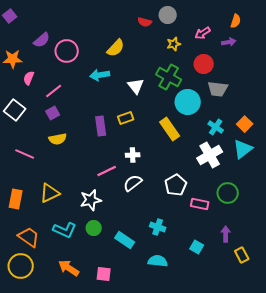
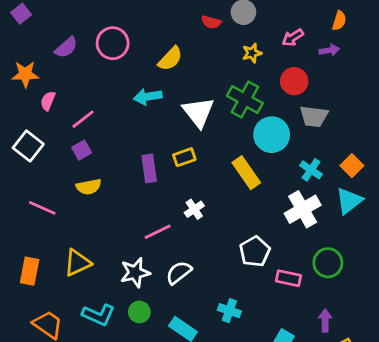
pink circle: (67, 51) -> (113, 43), moved
white triangle: (136, 86) -> (198, 112), size x1.4
white cross: (133, 155) -> (194, 209), turned -32
white semicircle: (133, 183) -> (179, 273), moved

